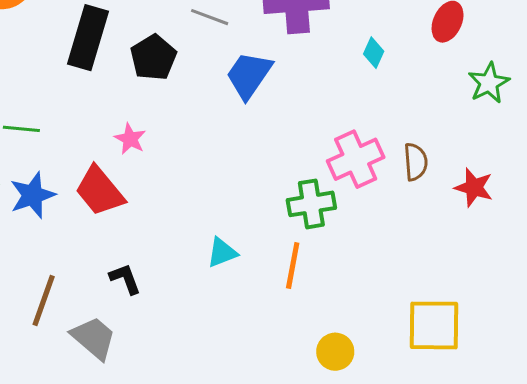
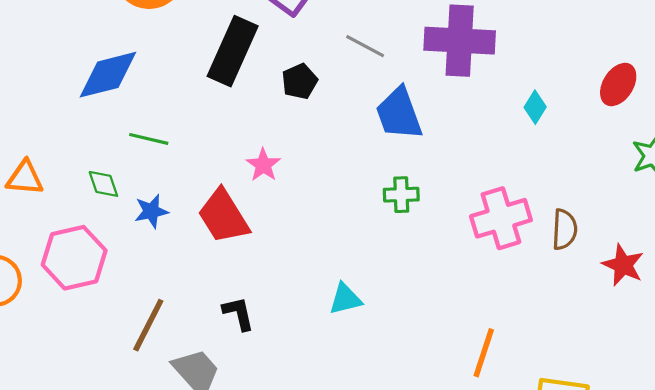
black pentagon: (153, 57) -> (300, 81), size x0.7
blue trapezoid: (249, 75) -> (399, 114), turned -62
blue star: (33, 195) -> (151, 211), size x0.7
green cross: (311, 204) -> (401, 195), moved, size x0.7
orange line: (293, 265) -> (484, 353), moved

